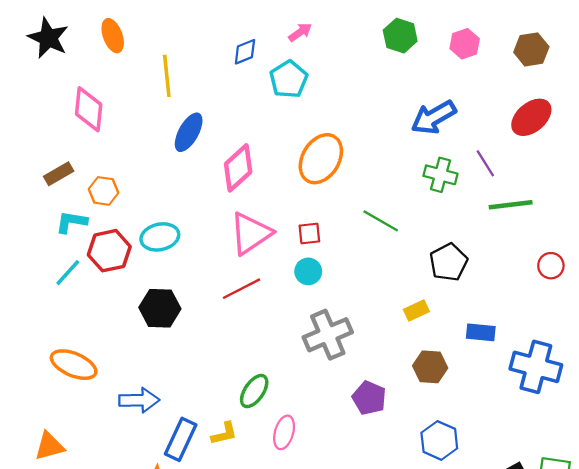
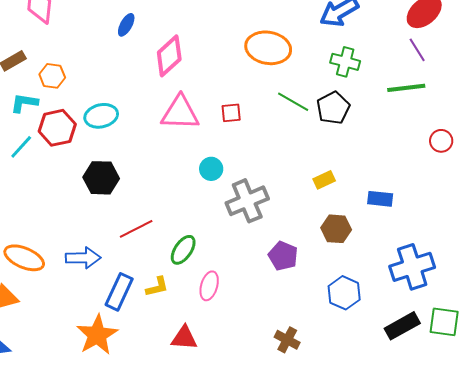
blue ellipse: (189, 132) -> (126, 25), size x0.7
orange ellipse: (321, 159) -> (268, 48), moved, turned 69
purple line: (485, 163) -> (417, 50), moved
pink triangle: (251, 233) -> (180, 113), turned 36
black pentagon: (449, 262) -> (333, 108), moved
cyan circle: (308, 271) -> (211, 169), moved
red line: (242, 289) -> (136, 229), moved
orange ellipse: (74, 365) -> (24, 258), moved
blue cross: (536, 367) -> (412, 267), moved, turned -33

